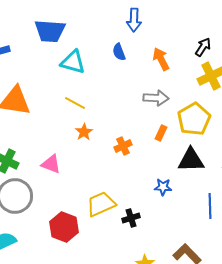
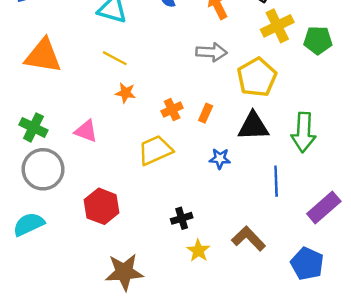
orange star: (84, 132) -> (125, 93), turned -30
orange rectangle: (161, 133) -> (206, 113), moved
yellow trapezoid: (101, 204) -> (155, 150), moved
black cross: (131, 218) -> (182, 218), moved

